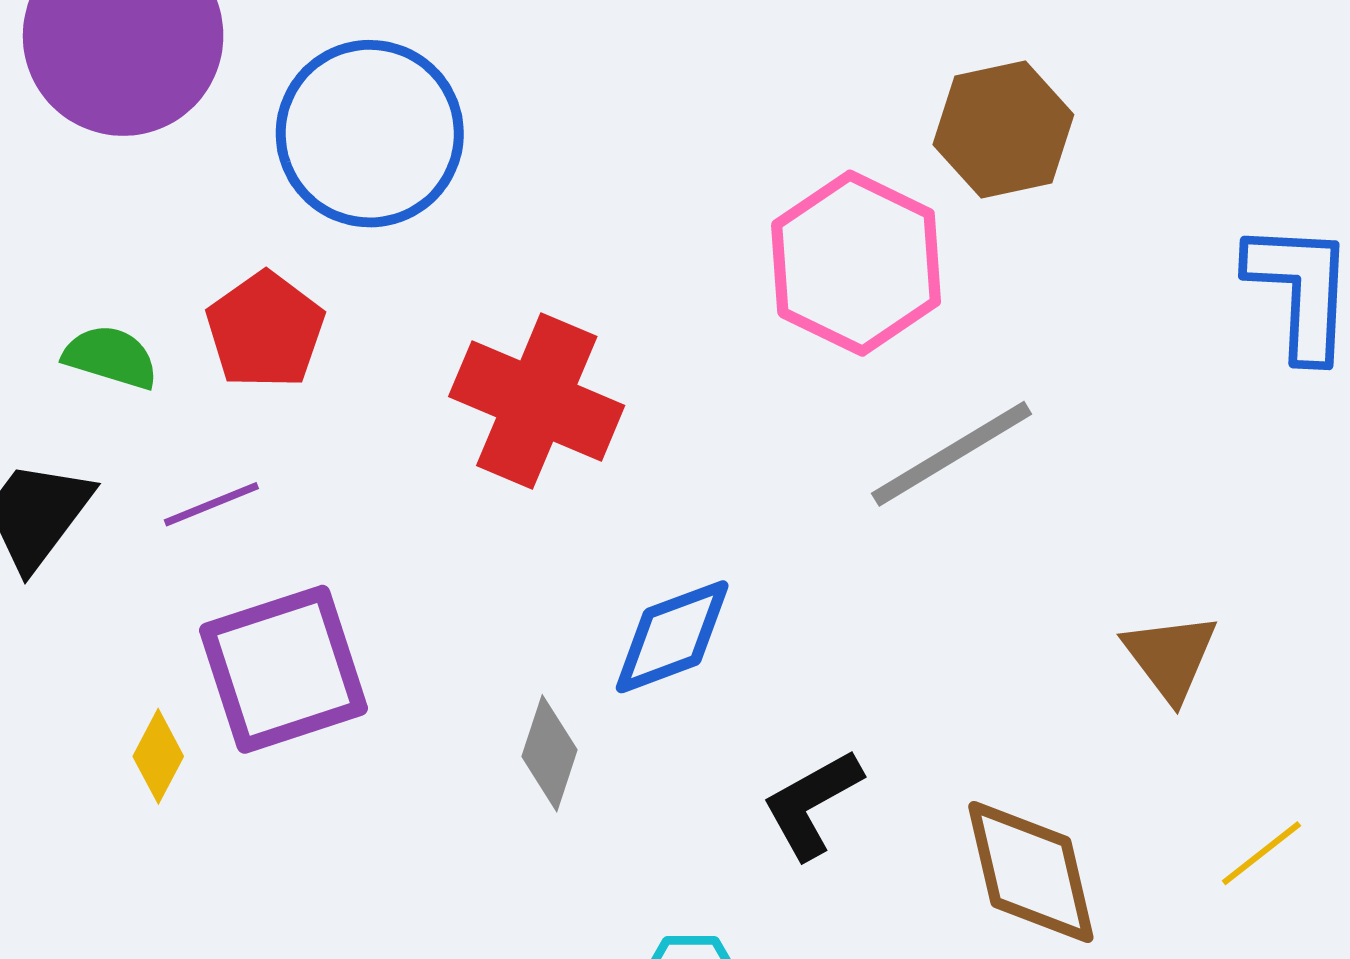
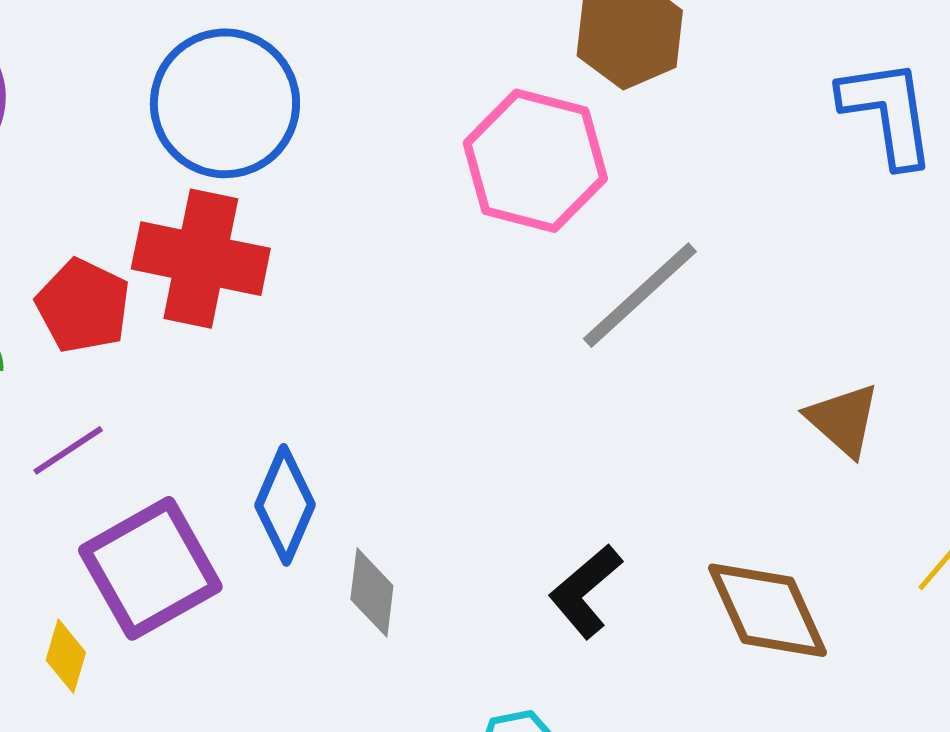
blue circle: (370, 134) -> (225, 103), moved
red cross: (537, 401) -> (201, 259), moved
blue diamond: (672, 637) -> (285, 505), moved, turned -35

